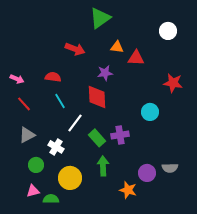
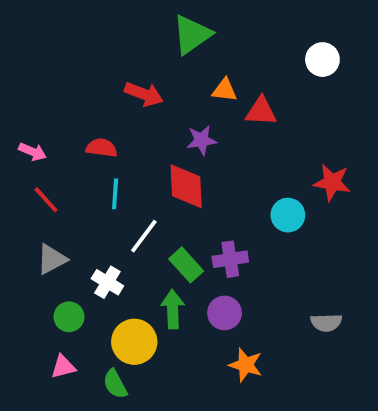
red star: (173, 83) -> (332, 182), moved
cyan line: (60, 101) -> (115, 194), turned 35
green arrow: (103, 166) -> (173, 309), moved
purple circle: (147, 173) -> (225, 313), moved
green semicircle: (51, 199) -> (115, 384), moved, turned -119

